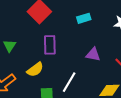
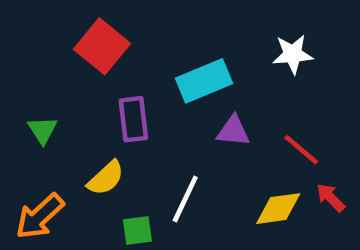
cyan rectangle: (84, 18) -> (204, 81), moved, size x1.6

